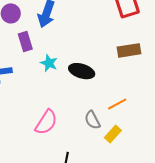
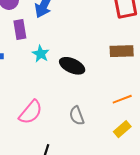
orange line: (117, 104) -> (122, 99), moved
yellow rectangle: (113, 134) -> (122, 129), moved

